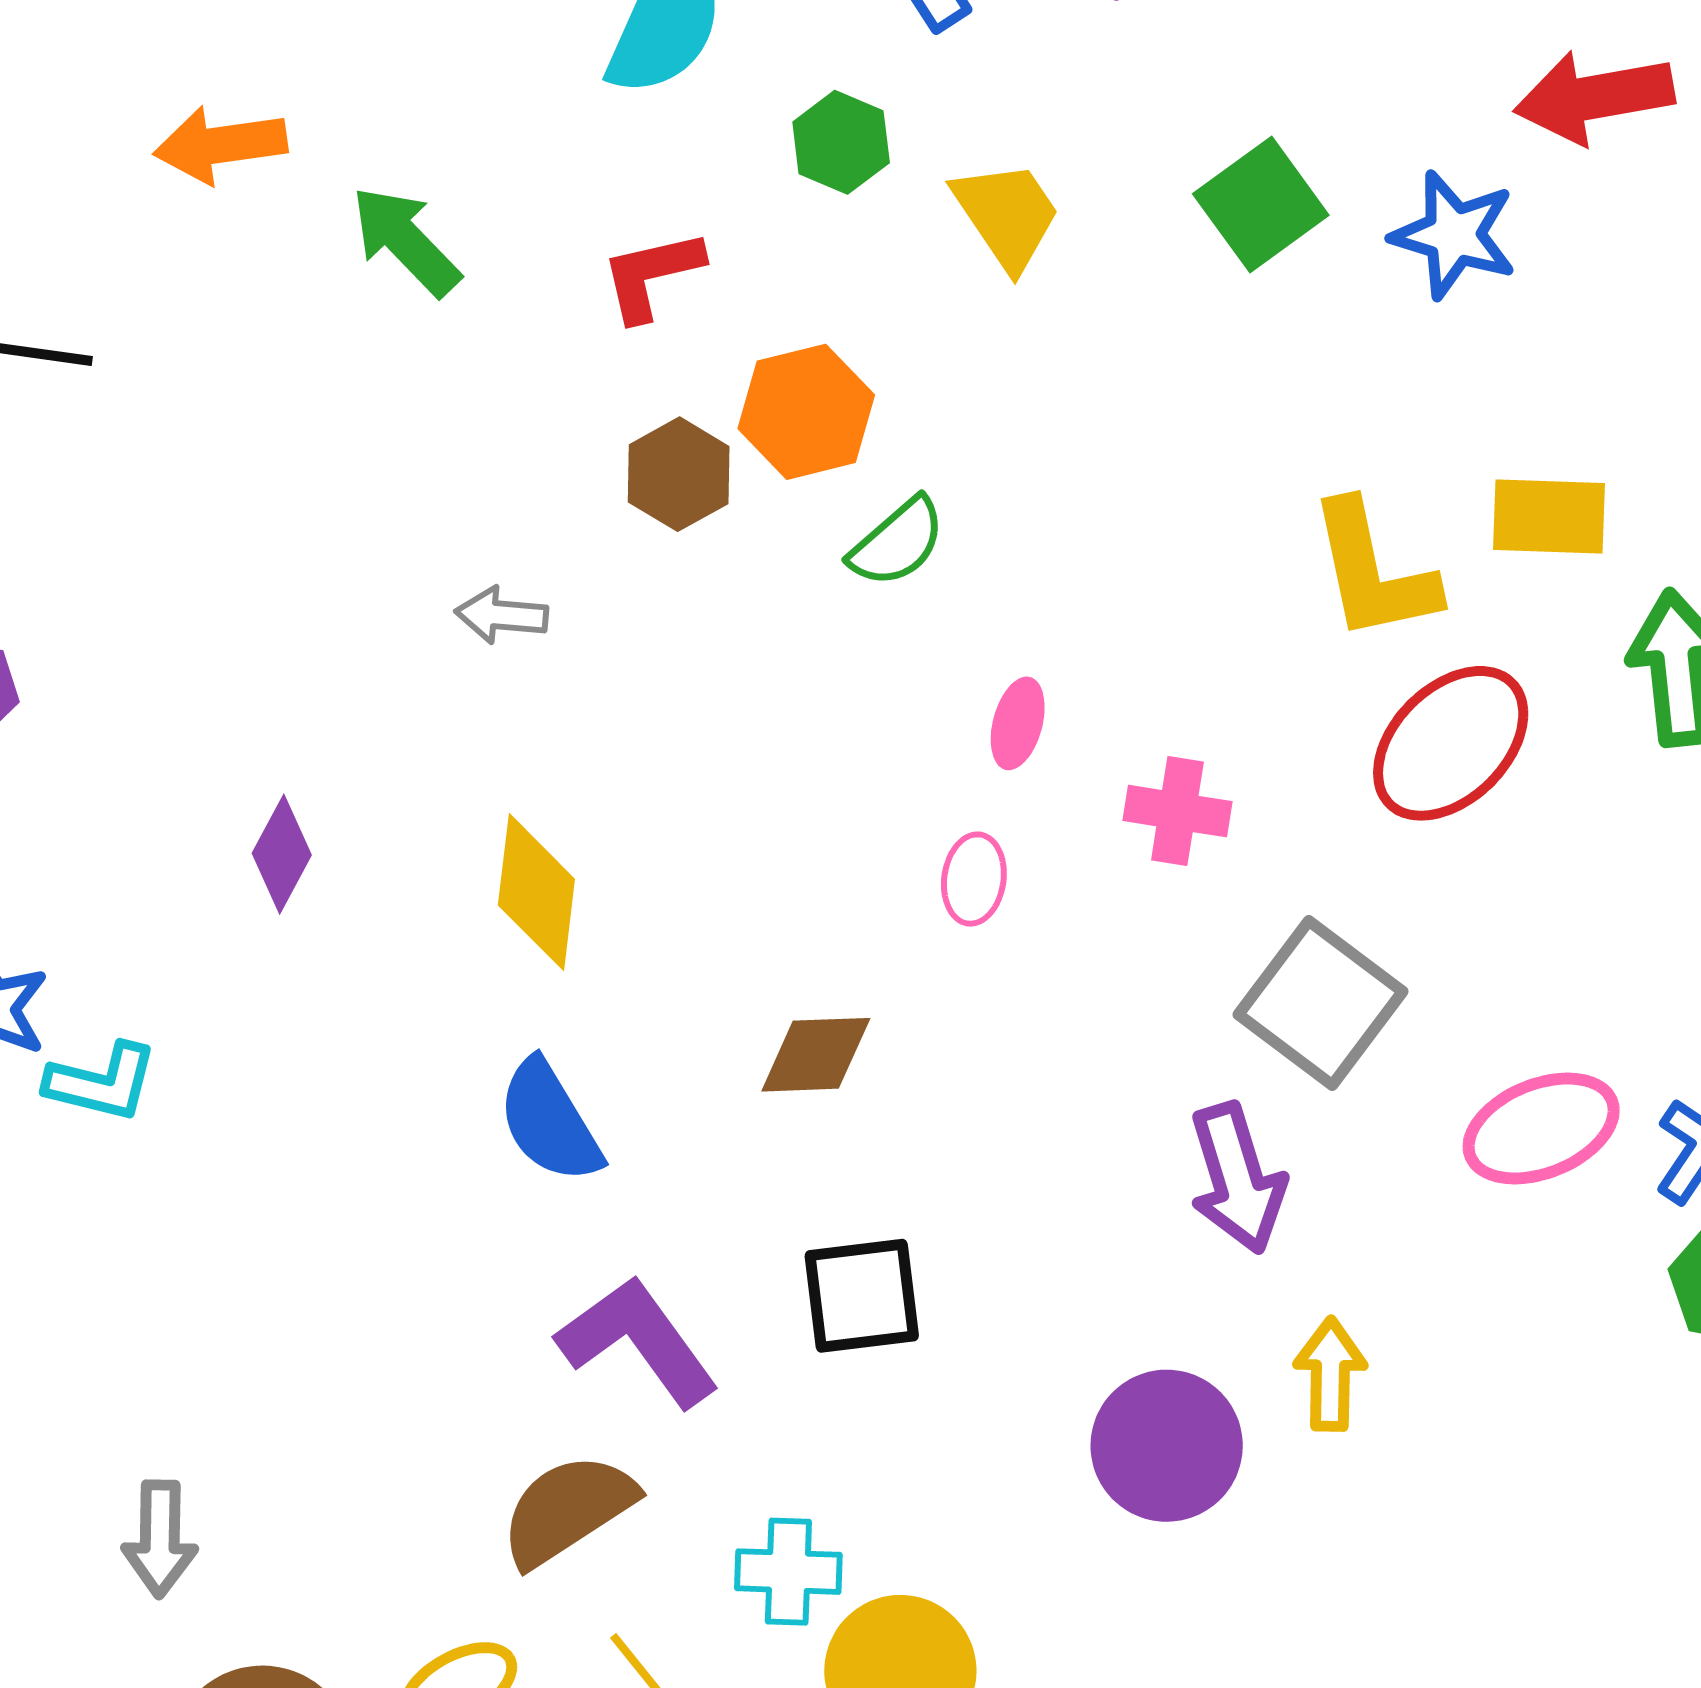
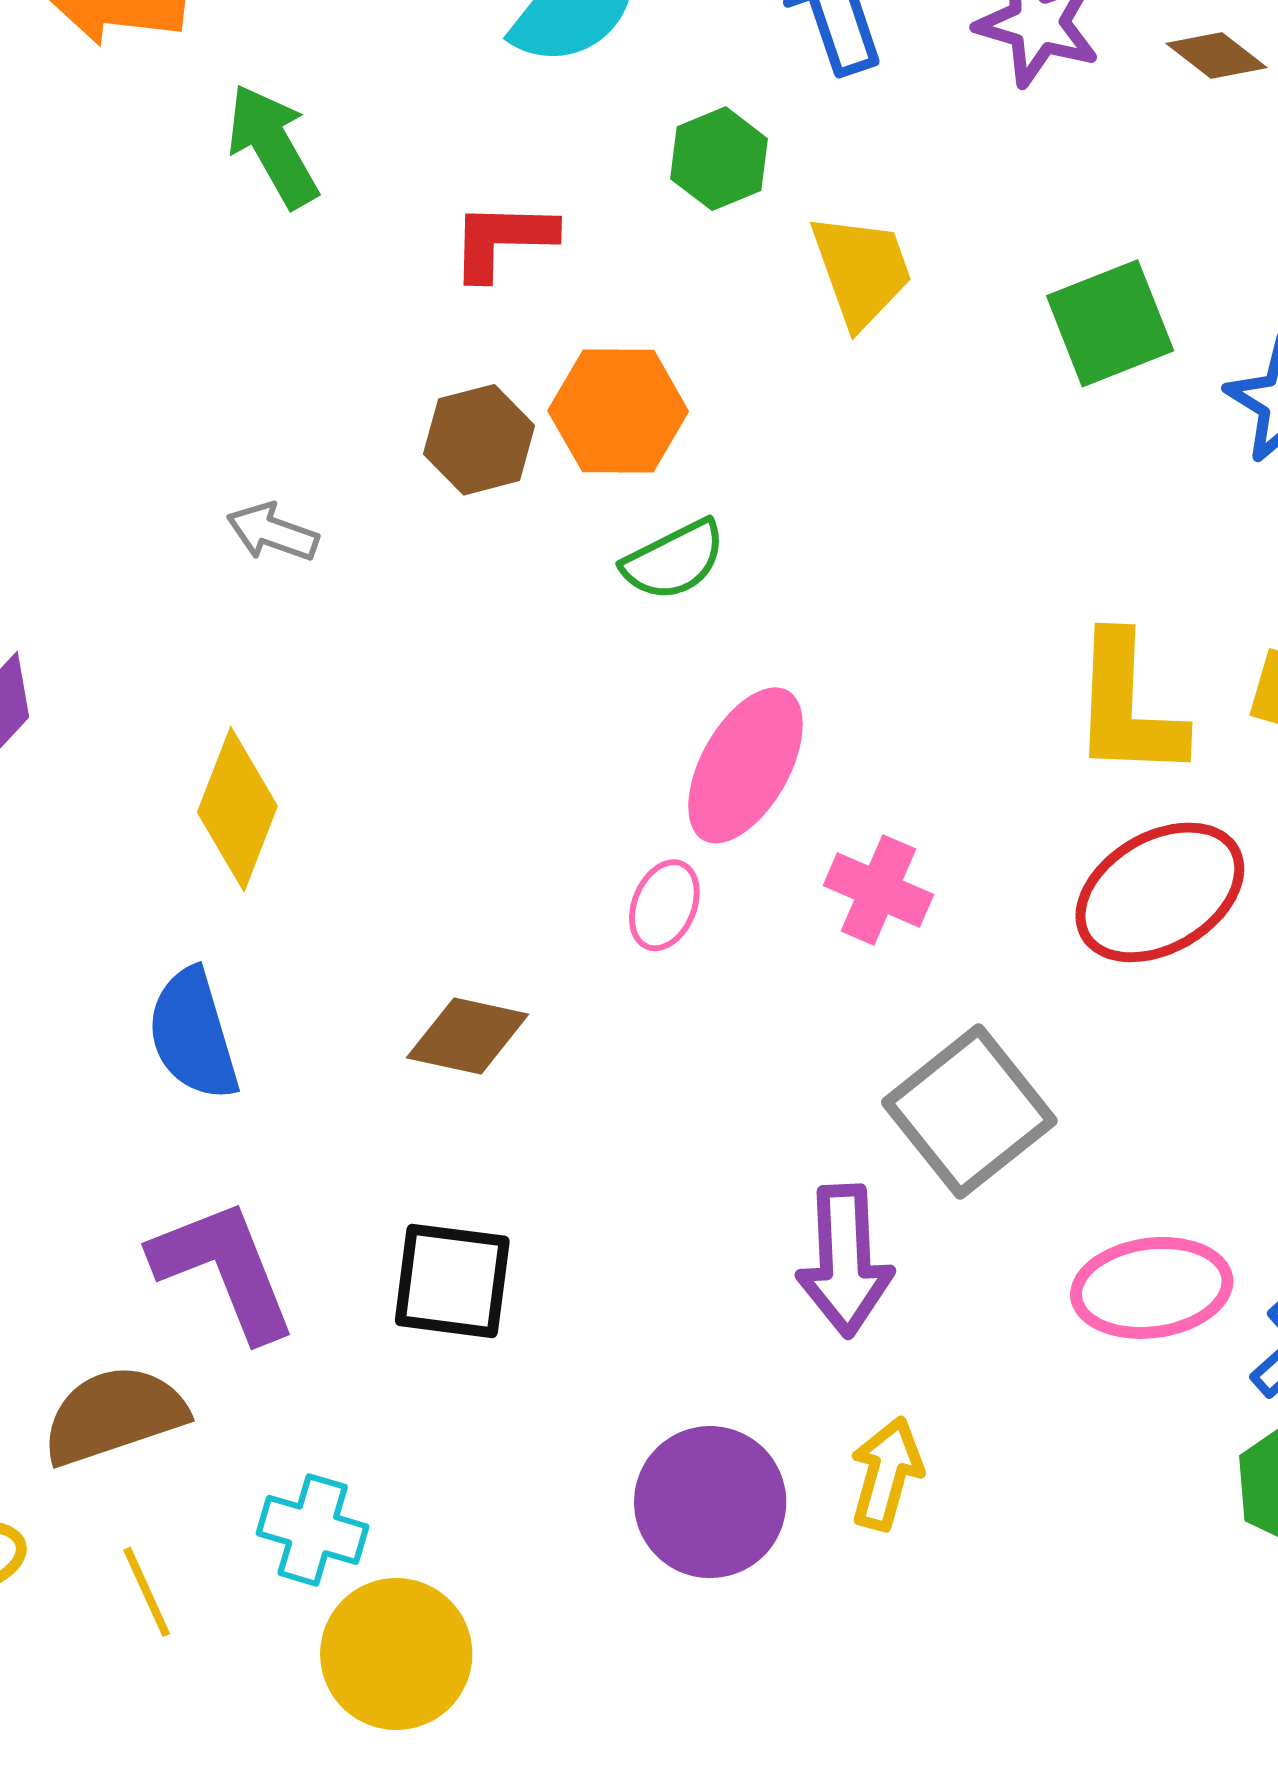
pink ellipse: (1018, 723) -> (745, 765), size x1.8

